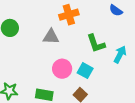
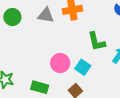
gray triangle: (51, 37) -> (46, 15), moved

